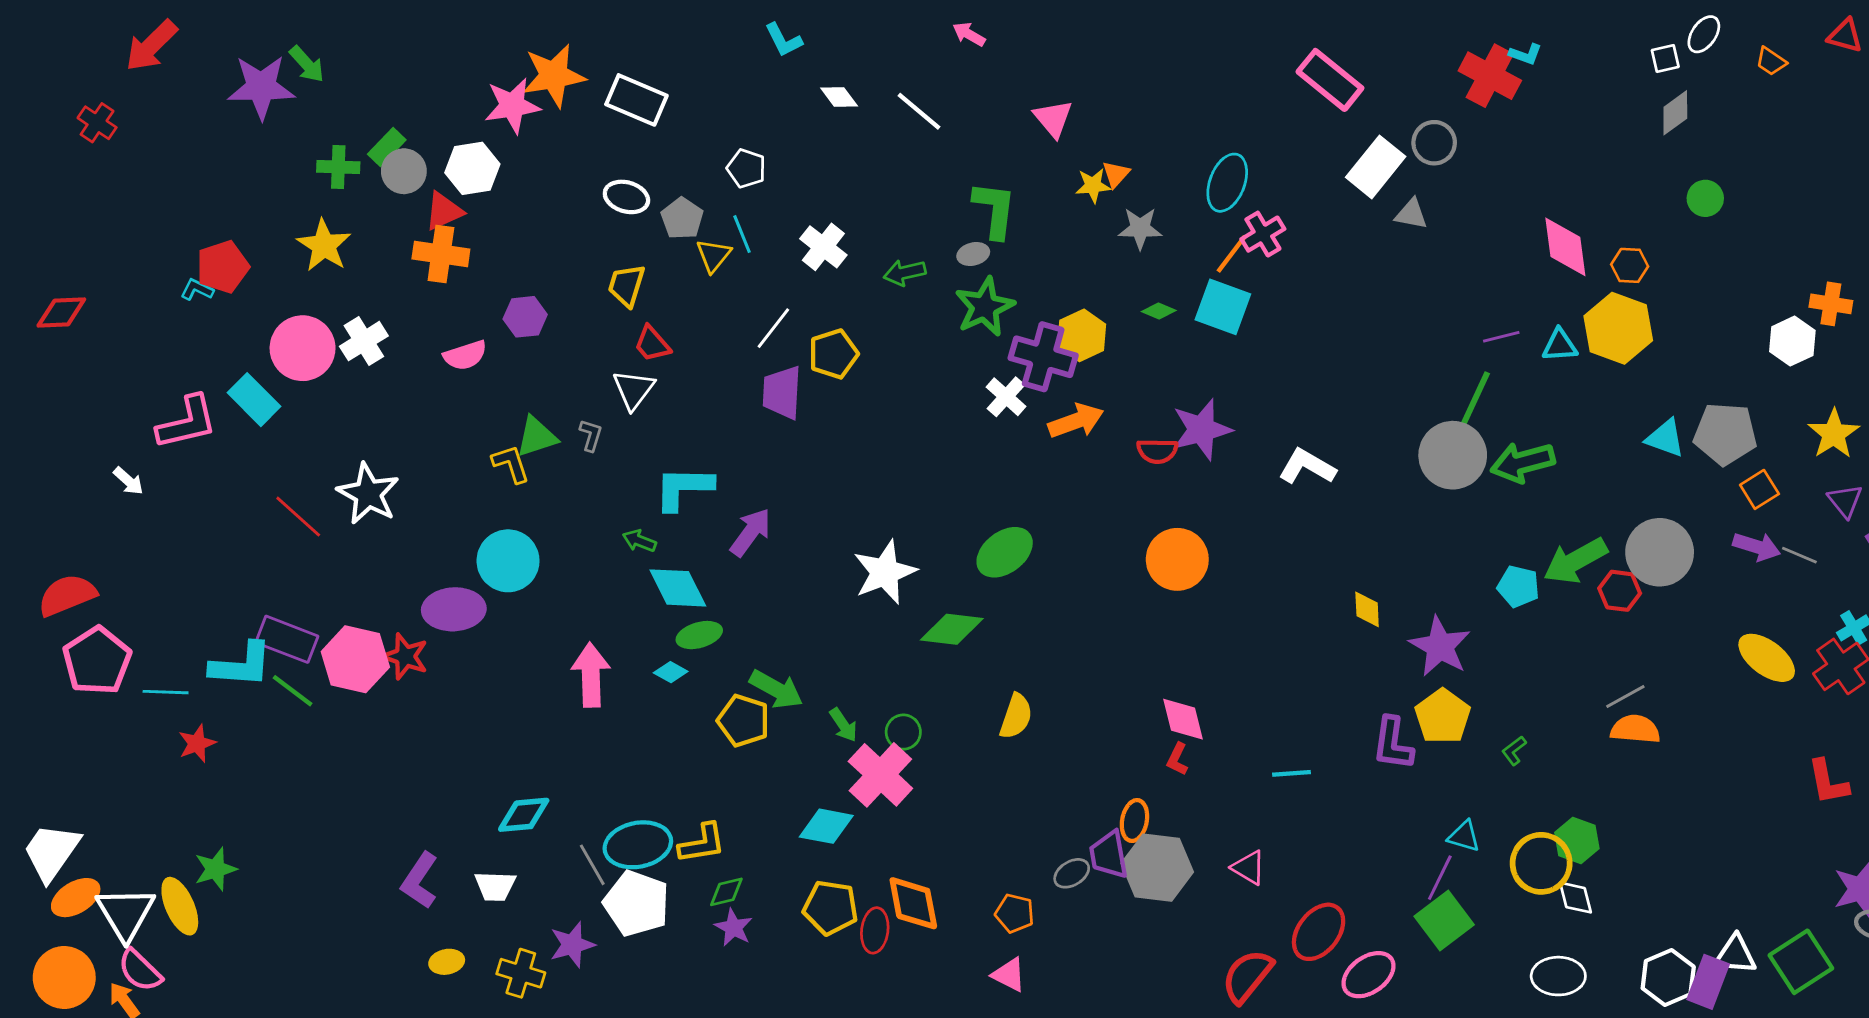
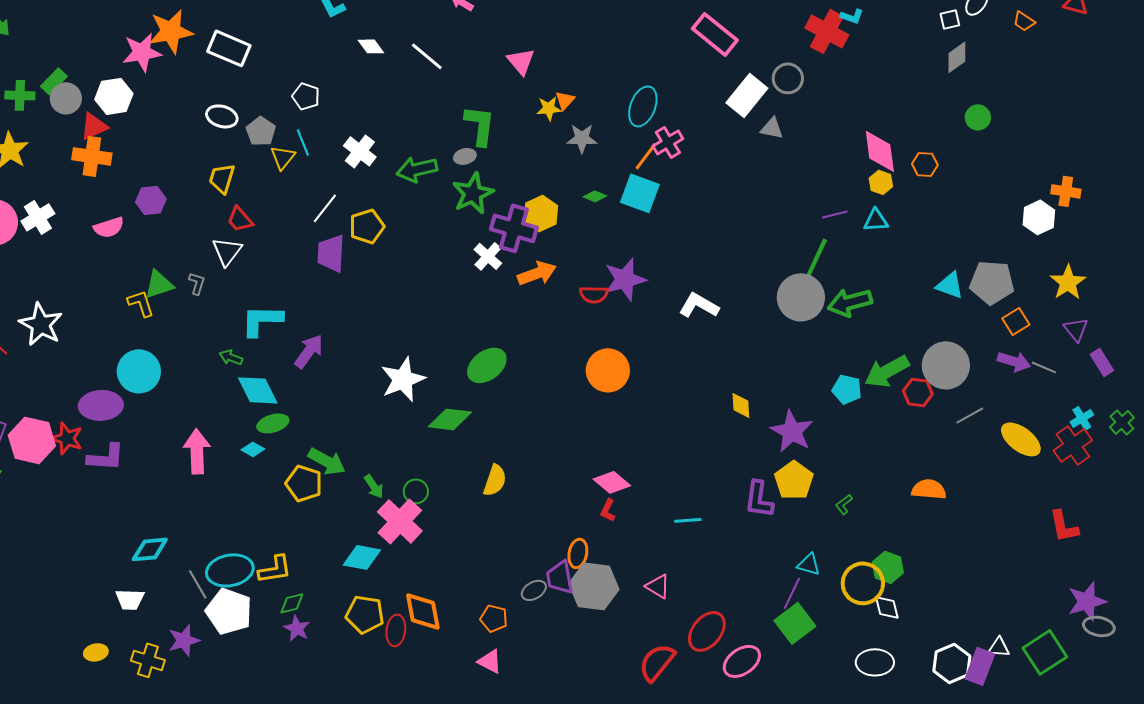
green arrow: (905, 273) -> (417, 169), size x1.4
yellow hexagon: (1618, 328) -> (881, 182), moved, size x0.5
gray line: (1625, 696) -> (970, 415), moved
pink diamond: (1183, 719) -> (612, 482), turned -36
purple L-shape: (420, 880) -> (106, 457), moved, turned -120
white triangle: (1735, 955) -> (999, 647), size x0.7

